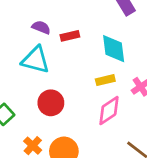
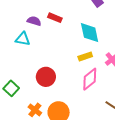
red rectangle: (70, 36) -> (55, 18), moved, turned 40
cyan triangle: (36, 60) -> (23, 39), moved, size x0.7

